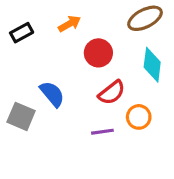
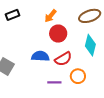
orange arrow: (70, 24) -> (51, 16), moved, turned 152
blue semicircle: (52, 94) -> (40, 56), moved, turned -54

